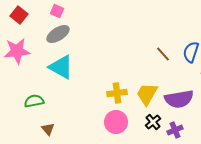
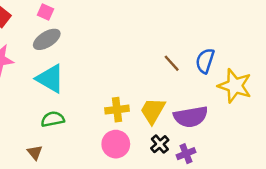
green semicircle: (34, 101) -> (53, 119), moved

